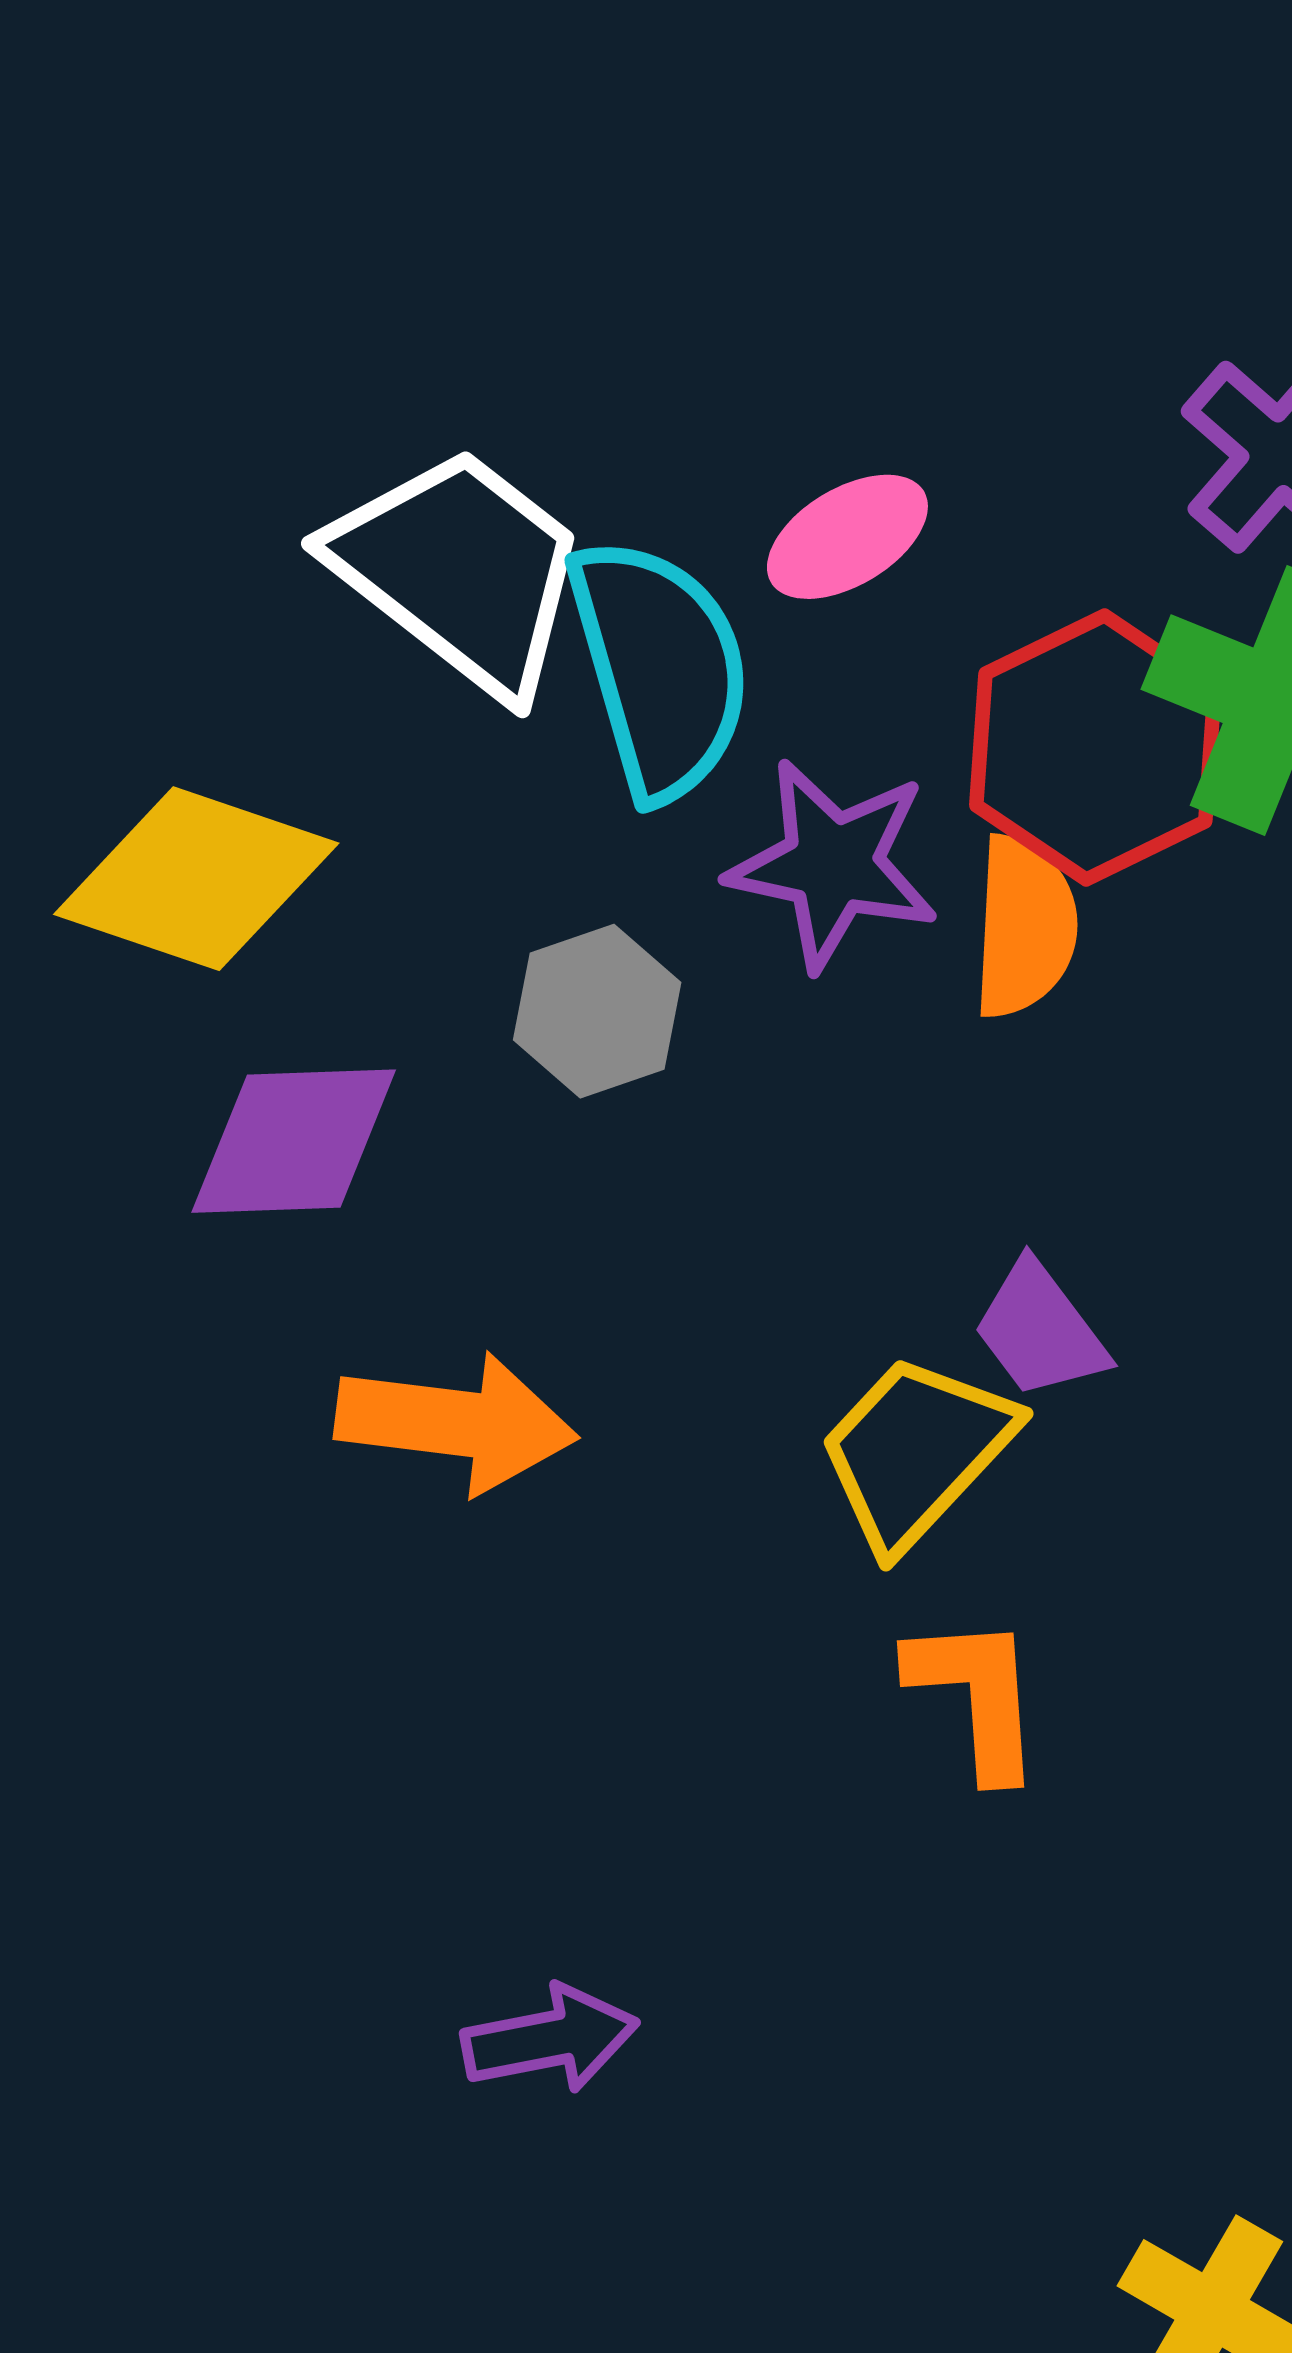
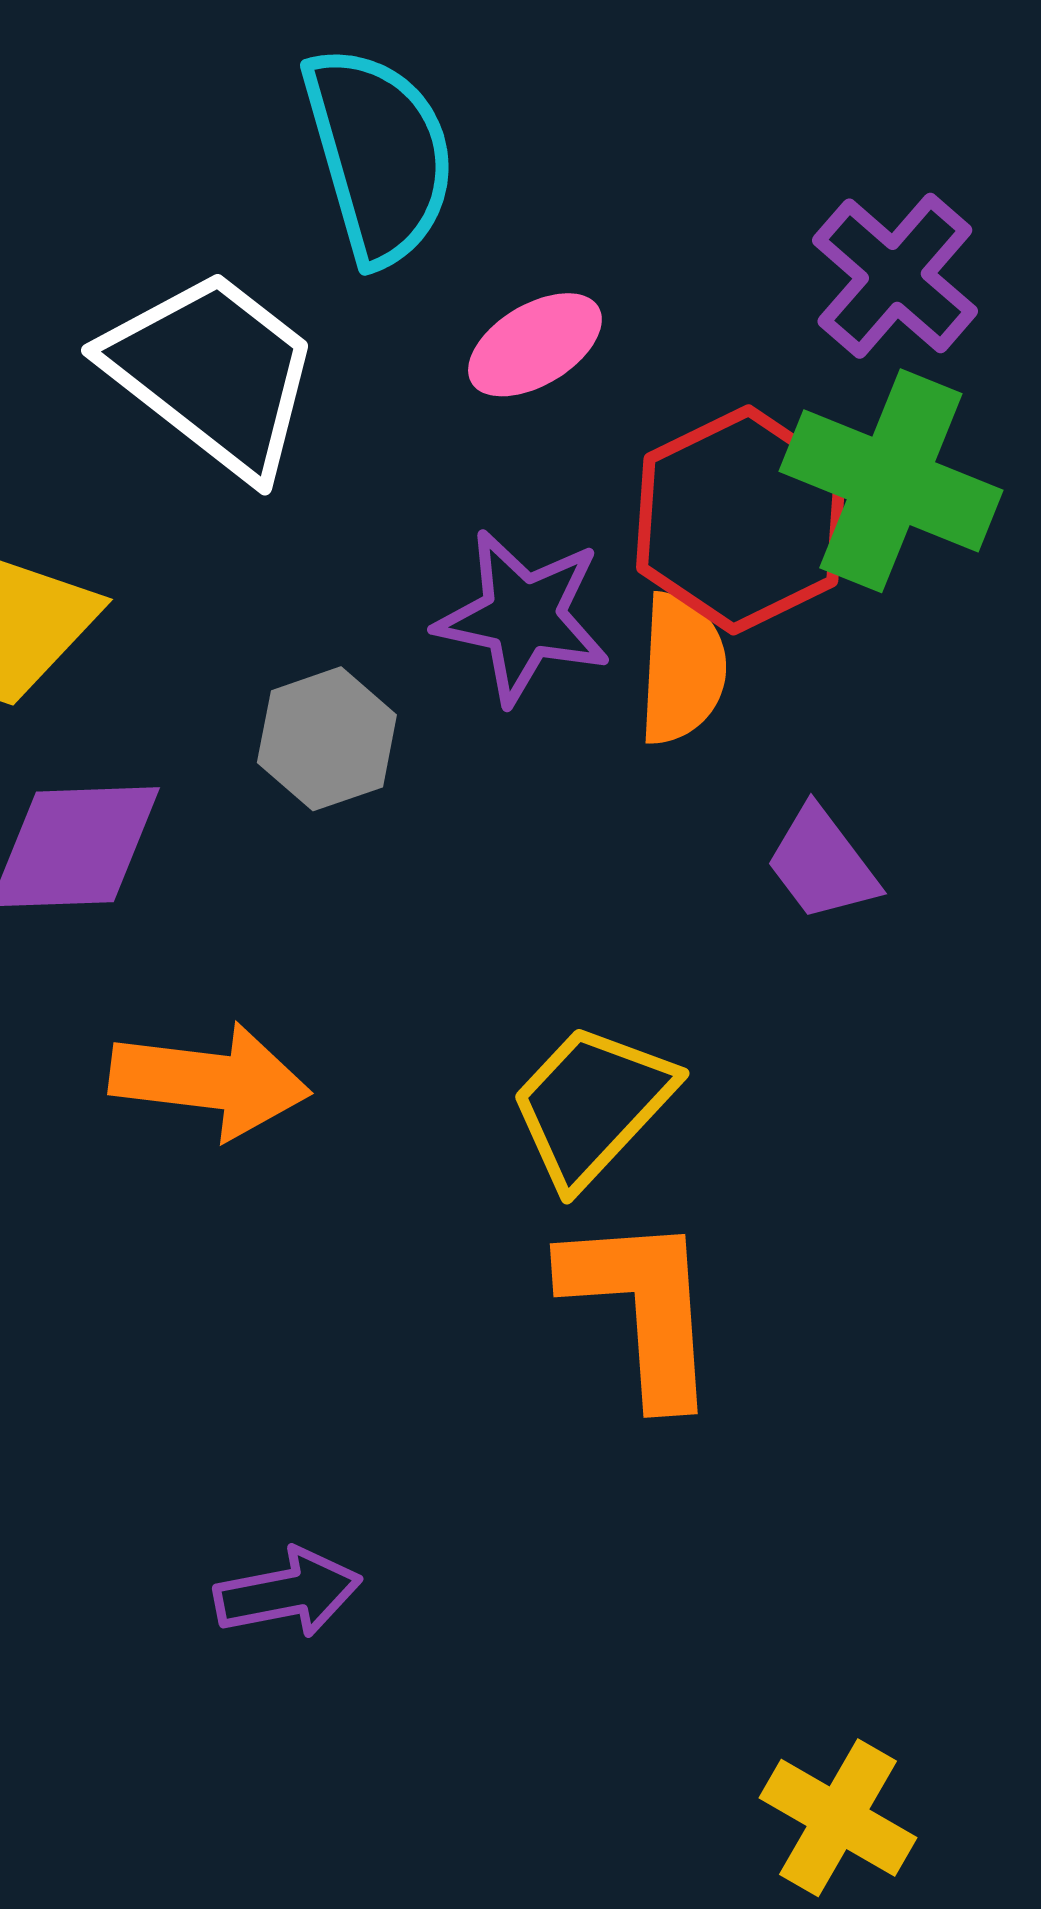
cyan semicircle: (660, 668) -> (379, 155), moved
purple trapezoid: (1040, 1330) -> (822, 864), moved
orange L-shape: (976, 1696) -> (642, 1308), size x1.4

